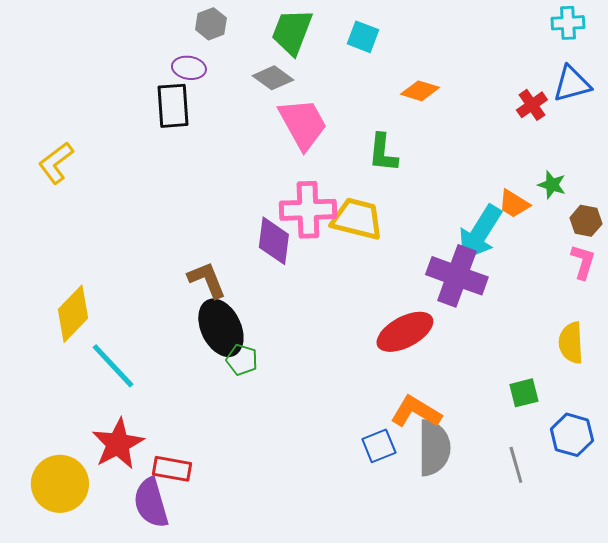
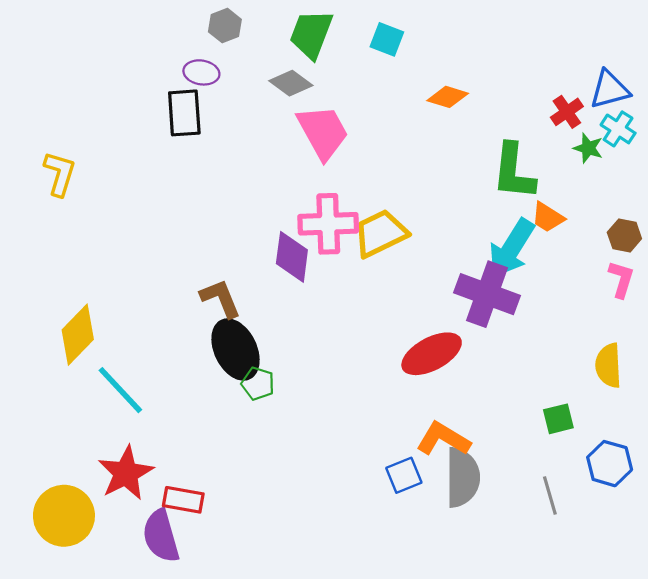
cyan cross: (568, 23) -> (618, 129), moved, turned 36
green L-shape: (383, 153) -> (514, 172), moved, size x1.4
yellow L-shape: (56, 163) -> (60, 174), turned 144
green star: (552, 185) -> (588, 148), moved
yellow trapezoid: (357, 219) -> (380, 233), turned -40

